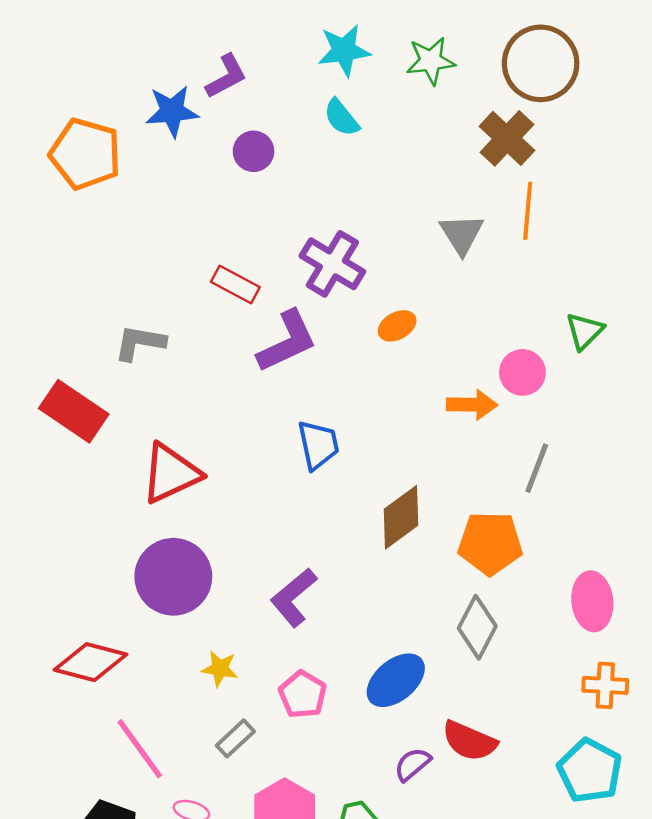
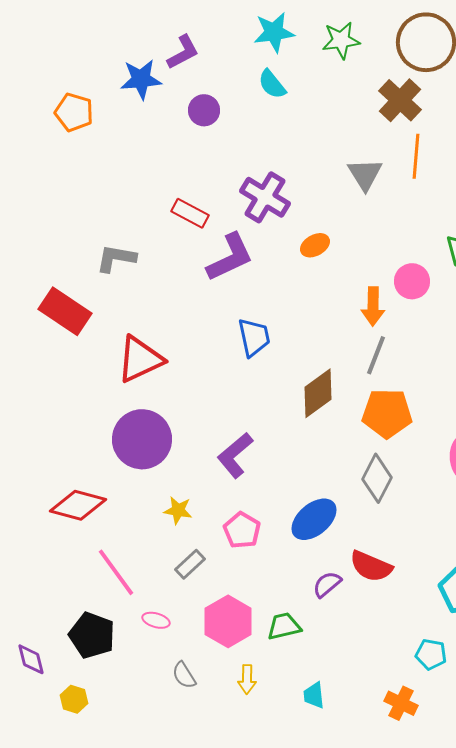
orange pentagon: (85, 154) -> (74, 112), size x0.7
orange arrow: (472, 405) -> (373, 306), turned 90
gray line: (537, 468) -> (376, 355), moved

